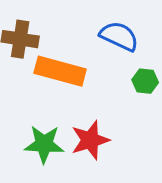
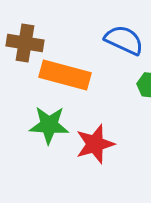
green star: (44, 144) -> (49, 125), moved

